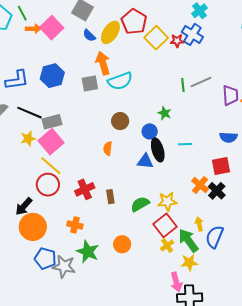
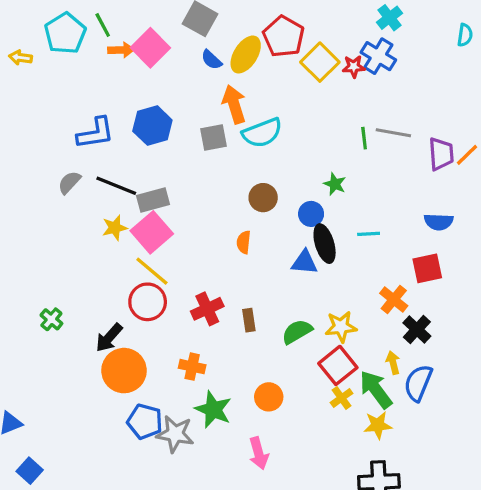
gray line: (201, 82) -> (393, 133), turned 35
black cross: (217, 191) -> (417, 329), moved
pink arrow: (176, 282) -> (259, 453), moved

